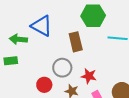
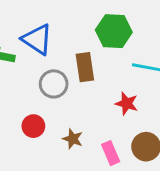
gray circle: (62, 68) -> (54, 84), moved
red star: (89, 76) -> (127, 104), moved

